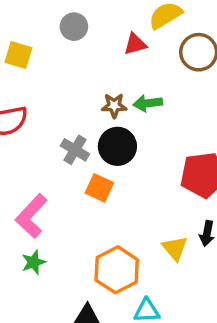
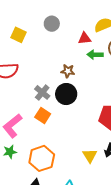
green arrow: (148, 103) -> (95, 55), moved
orange square: (99, 188) -> (43, 115), moved
orange hexagon: (117, 270) -> (42, 158), moved

